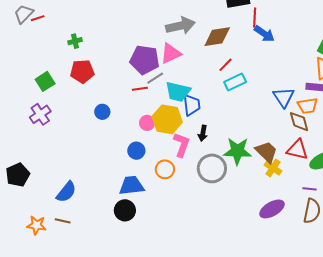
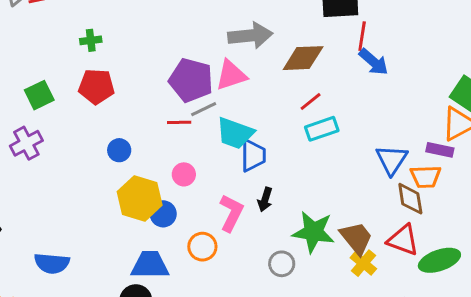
yellow hexagon: (167, 119) -> (140, 198), moved
gray circle: (212, 168) -> (282, 264), moved, size x0.6
blue semicircle: (66, 192) -> (52, 263), turned 50

